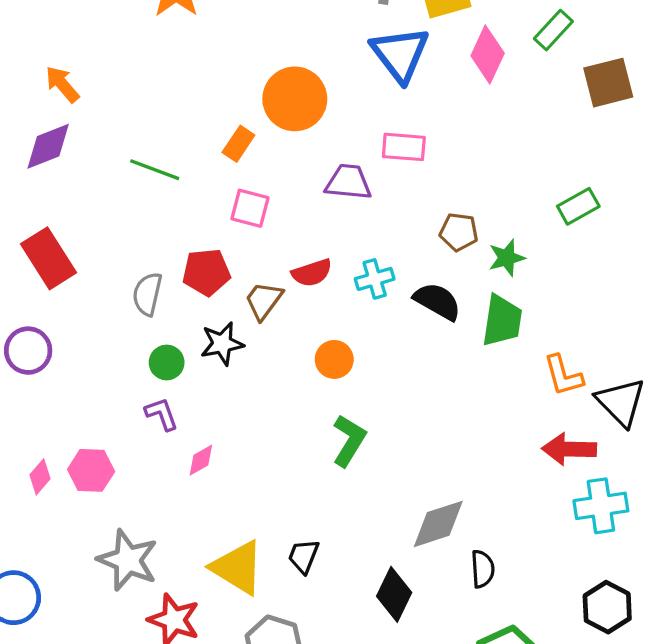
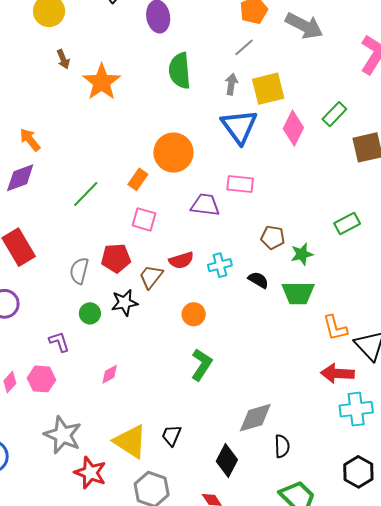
green line: (155, 170) -> (86, 194), turned -68
black semicircle: (437, 301) -> (258, 280), size x0.7
green trapezoid: (502, 321) -> (298, 293), turned 80
purple L-shape: (162, 414) -> (59, 342), moved

